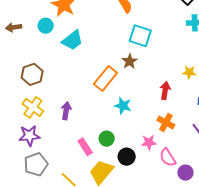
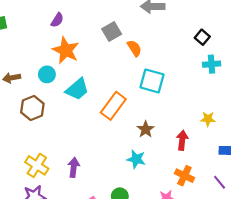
brown star: (130, 61) -> (146, 129), moved
brown hexagon: (32, 74) -> (32, 108), moved
orange rectangle: (105, 79) -> (113, 106), moved

